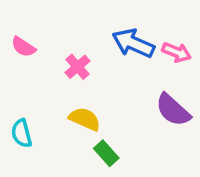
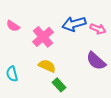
blue arrow: (133, 43) -> (74, 24), turned -40
pink cross: (77, 67) -> (43, 37), size x1.5

